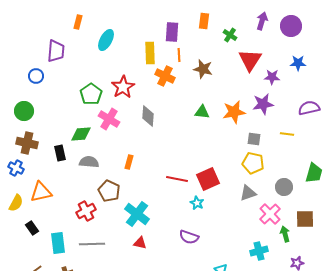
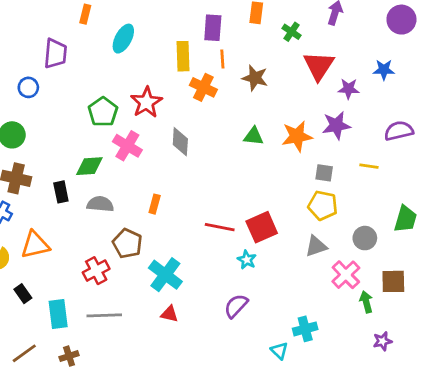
purple circle: (291, 26) -> (401, 20), moved
purple semicircle: (189, 237) -> (236, 306), turned 114
cyan cross: (259, 251) -> (305, 329), moved

